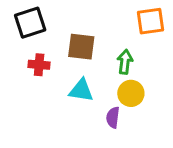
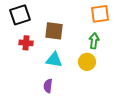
green arrow: (125, 62) -> (94, 41), moved
purple semicircle: (113, 117) -> (48, 86), moved

